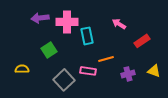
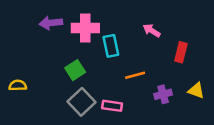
red rectangle: (142, 41) -> (181, 52), turned -42
green square: (49, 50) -> (75, 70), moved
yellow semicircle: (22, 69) -> (18, 85), moved
pink rectangle: (88, 71) -> (112, 106), moved

